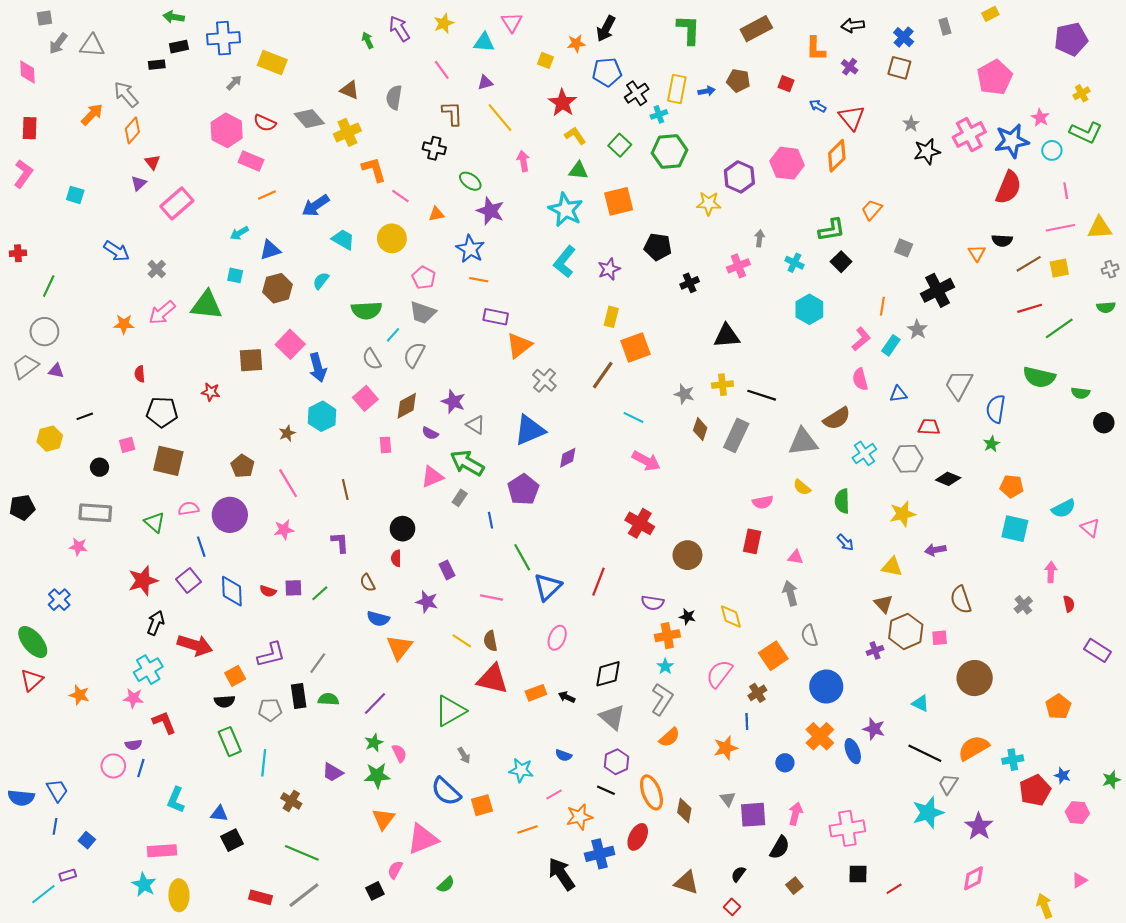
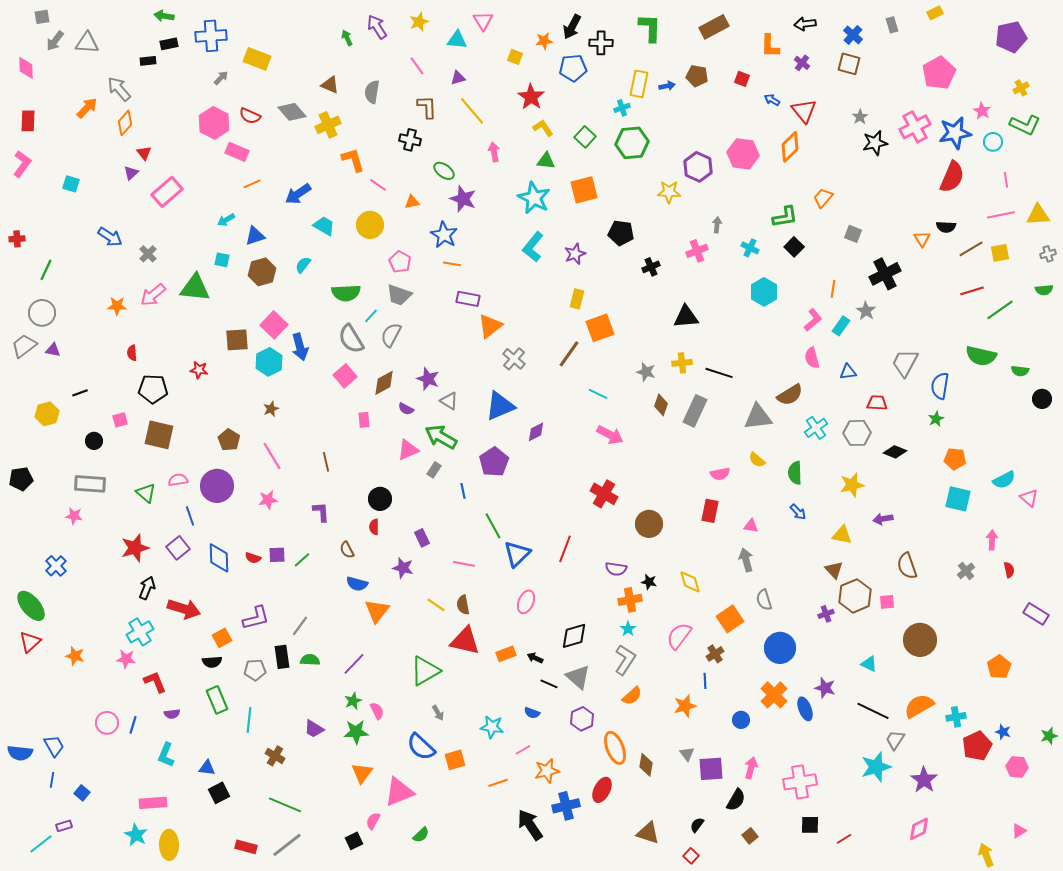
black cross: (637, 93) -> (601, 43), moved, turned 35
gray semicircle: (372, 359) -> (351, 339), size x1.4
cyan hexagon: (322, 416) -> (269, 362), moved
purple semicircle: (133, 745) -> (172, 714), moved
black line: (606, 790) -> (549, 684), moved

